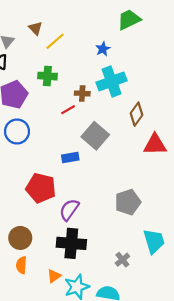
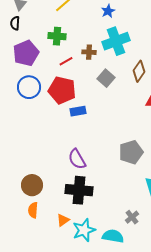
red line: (68, 110) -> (66, 61), moved
gray square: (95, 136) -> (106, 78), moved, size x0.7
red pentagon: (41, 188) -> (62, 90), moved
purple semicircle: (69, 210) -> (77, 159), turned -65
gray cross: (122, 260) -> (132, 217), moved

